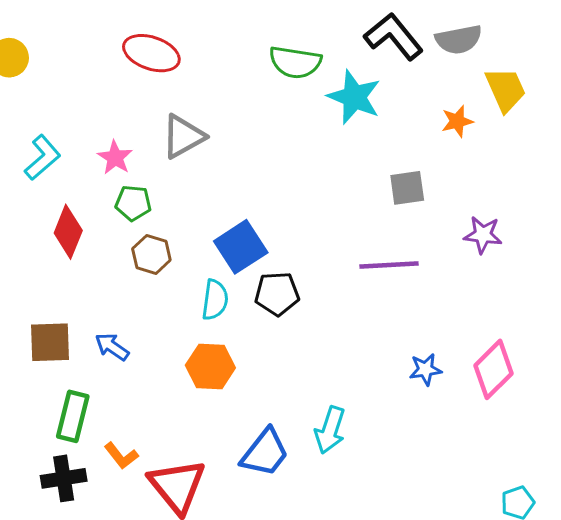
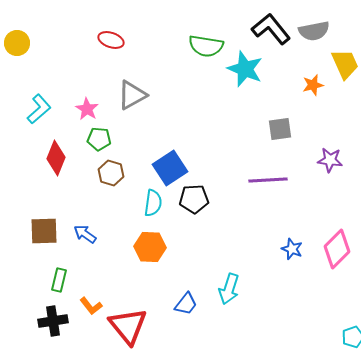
red ellipse: (151, 53) -> (111, 40), size x0.7
blue star: (425, 369) -> (292, 249), turned 30
green rectangle: (73, 416) -> (59, 280), size x0.7
blue trapezoid: (265, 453) -> (186, 304), size x0.7

